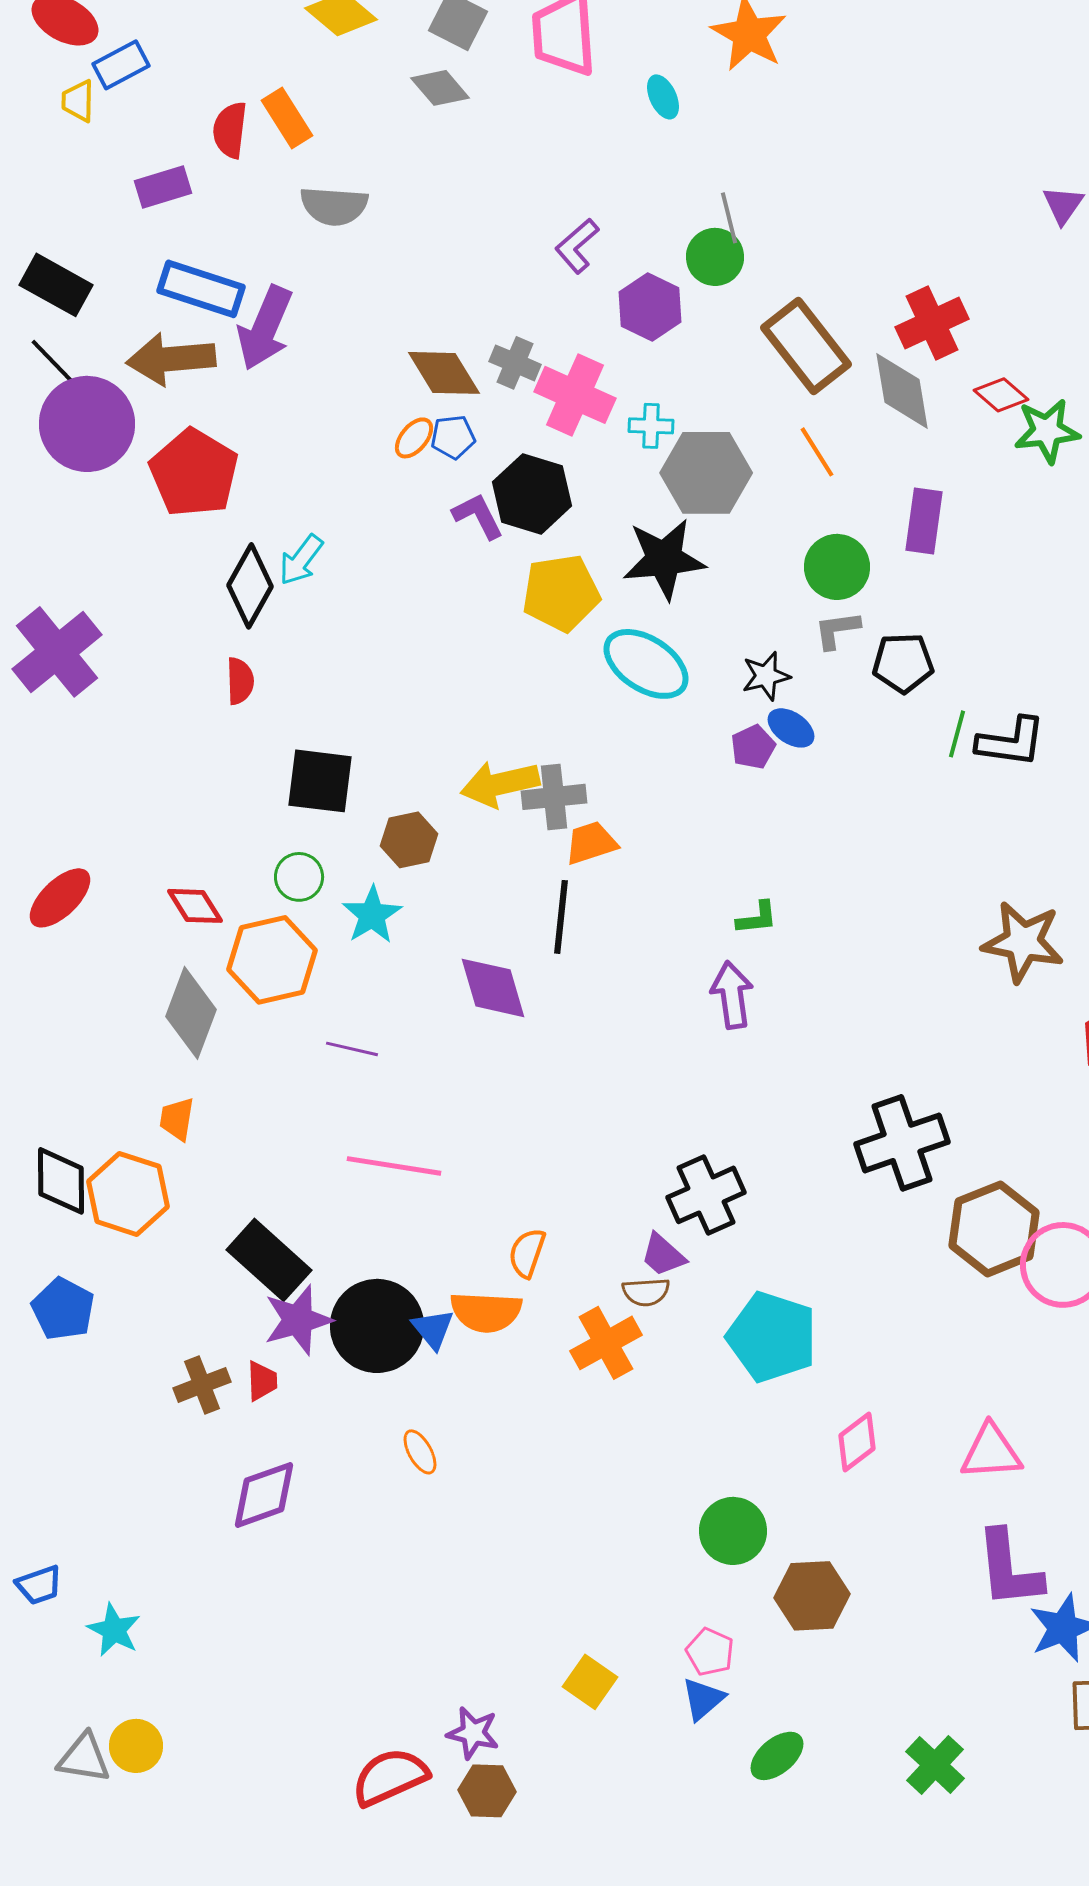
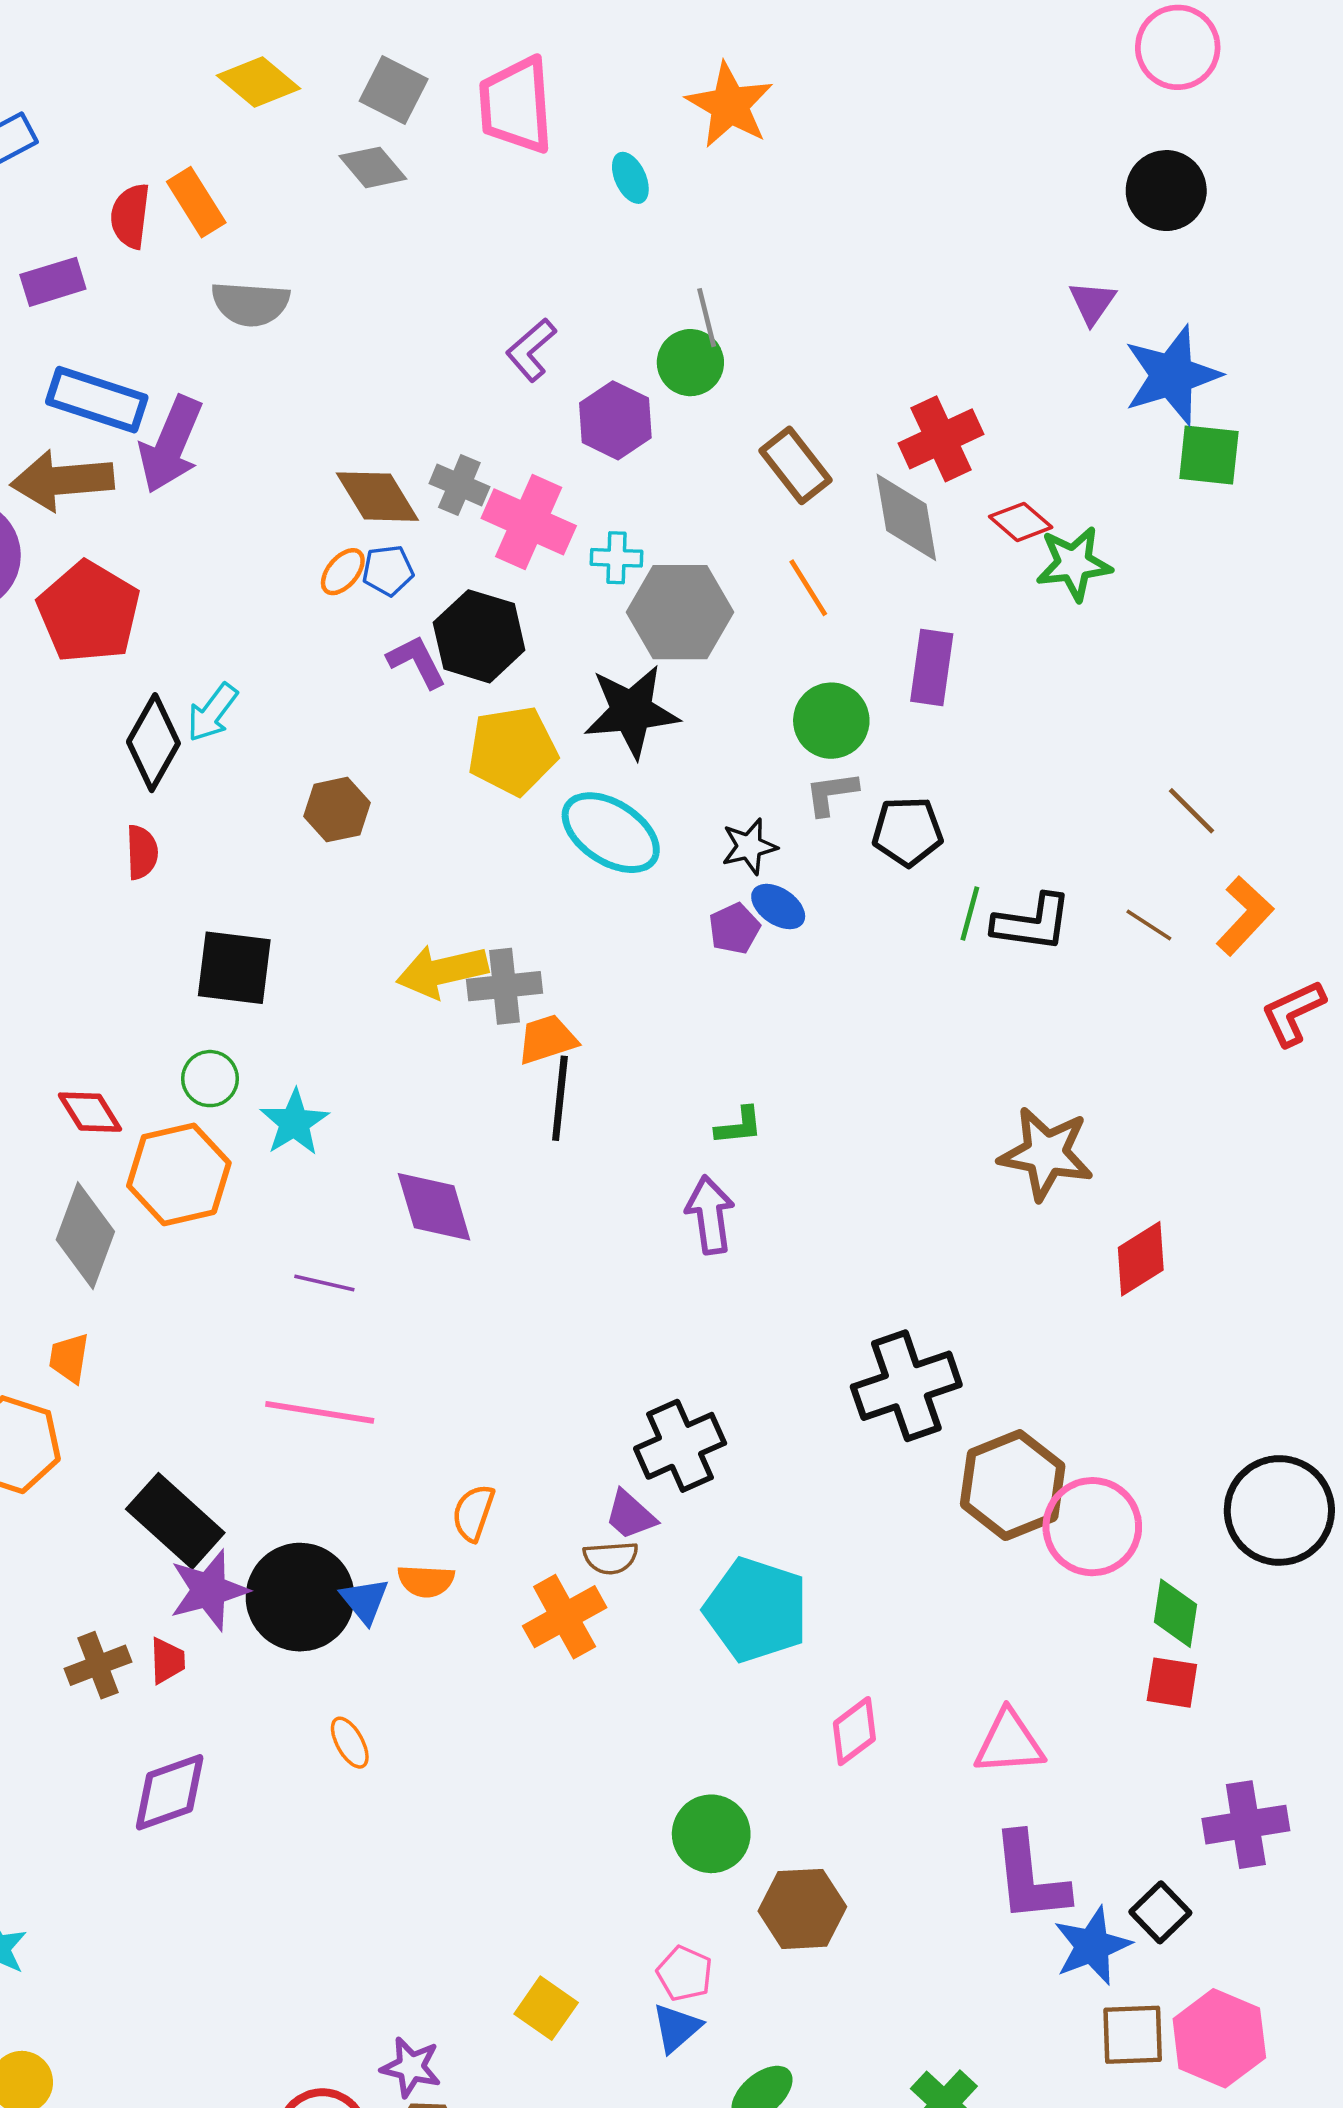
brown rectangle: (806, 346) -> (795, 465), size x0.7
brown hexagon: (409, 840) -> (337, 810), moved
black line: (561, 917) -> (560, 1098), moved
purple line: (352, 1049) -> (324, 1283), moved
orange semicircle: (486, 1312) -> (426, 1581), size x0.7

